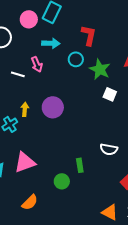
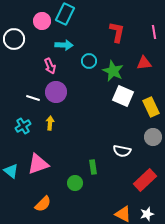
red L-shape: (89, 35) -> (117, 32), moved
white line: (18, 74) -> (33, 98), moved
white square: (110, 94) -> (123, 96), size x1.5
purple circle: (53, 107) -> (56, 92), moved
yellow arrow: (25, 109) -> (50, 123), moved

